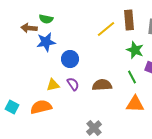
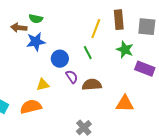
yellow line: (106, 29) -> (96, 29), turned -30
green line: (132, 77) -> (88, 53), moved
purple semicircle: (73, 84) -> (72, 77), moved

